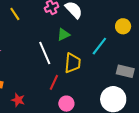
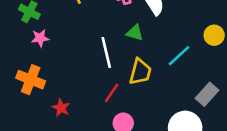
green triangle: (63, 35) -> (135, 33), turned 32
gray rectangle: (125, 71) -> (207, 94), turned -72

